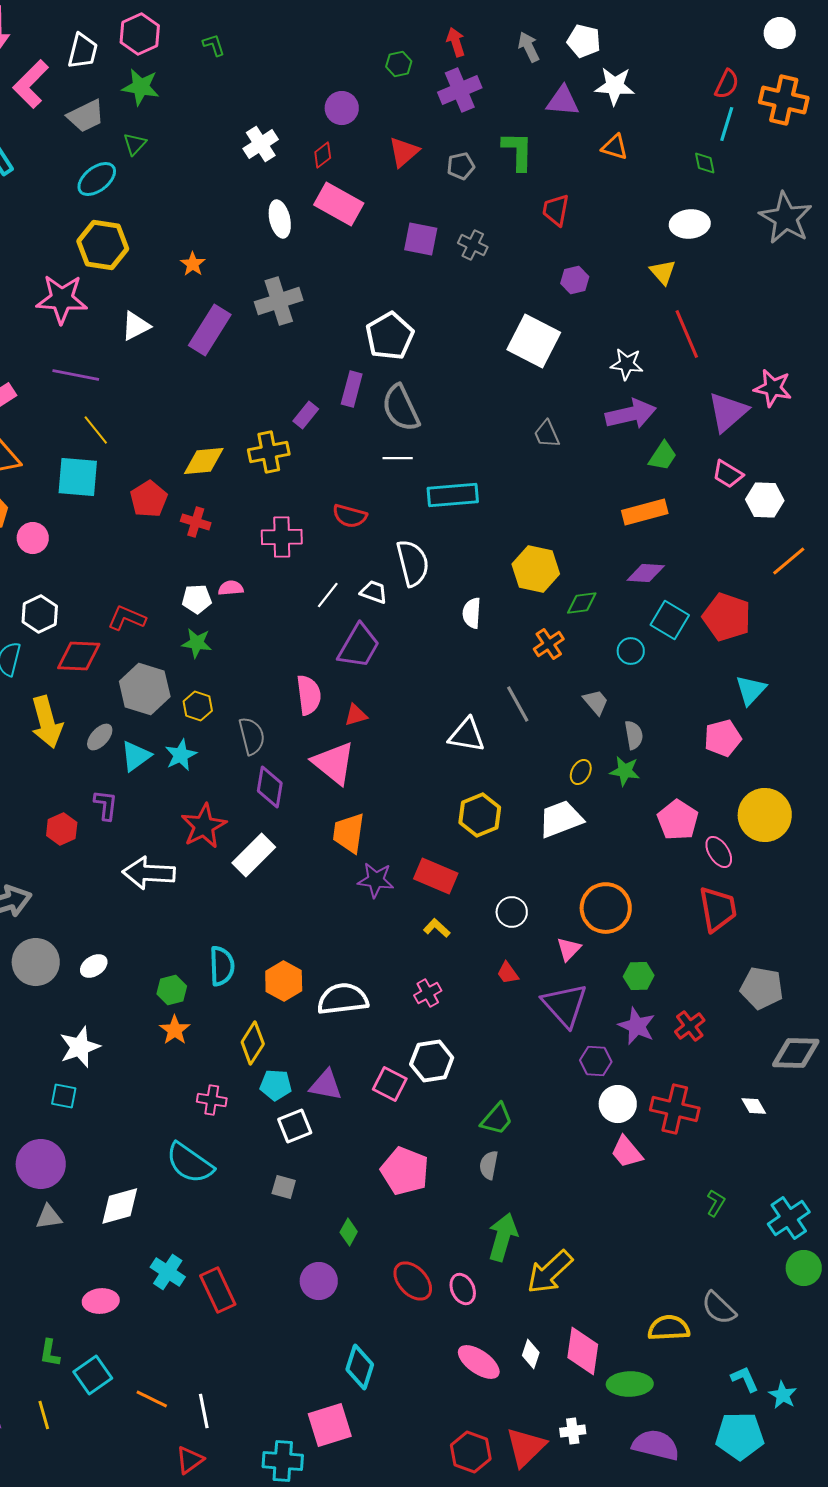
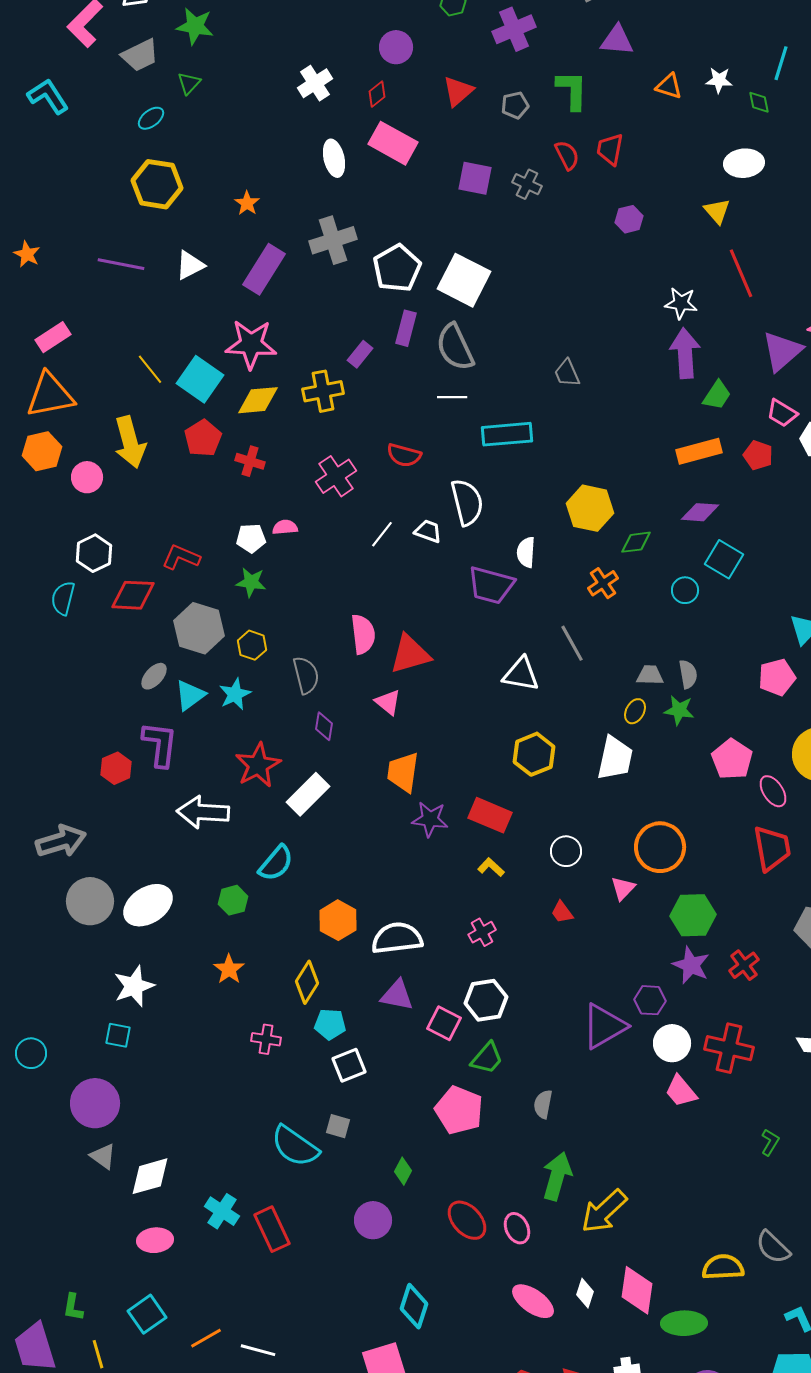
red semicircle: (727, 84) -> (567, 155), moved, turned -52
white star: (615, 86) -> (719, 80), moved, size x0.7
cyan ellipse: (97, 179) -> (151, 118), size x0.7
pink star: (62, 299) -> (251, 344), moved
white pentagon: (390, 336) -> (397, 268), moved
white square: (534, 341) -> (464, 280), moved
purple line: (76, 375) -> (121, 264), moved
purple arrow: (631, 414) -> (685, 353), turned -81
gray trapezoid: (547, 434) -> (567, 373), moved
cyan square: (78, 477) -> (200, 379), moved, turned 30
pink cross: (282, 537) -> (336, 476), turned -33
red pentagon: (727, 617) -> (758, 455), moved, size x0.6
purple trapezoid: (359, 646) -> (491, 585), moved, turned 75
gray trapezoid: (596, 702) -> (650, 675), moved, turned -48
red triangle: (356, 715) -> (410, 654), size x1.8
yellow arrow: (47, 722) -> (130, 442), moved
pink triangle: (334, 763) -> (388, 702), size x0.6
purple diamond: (270, 787) -> (324, 726), size x0.7
purple L-shape: (106, 805) -> (160, 744), size x1.5
white trapezoid: (561, 819) -> (615, 758), turned 123
white ellipse: (94, 966) -> (148, 905), size x1.8
cyan semicircle: (222, 966) -> (276, 863), moved, turned 42
green hexagon: (639, 976) -> (693, 915), size x1.5
green hexagon: (172, 990) -> (233, 900), moved
purple triangle: (565, 1005) -> (604, 1026), moved, turned 42
purple triangle: (326, 1085) -> (397, 995), moved
green trapezoid: (497, 1119) -> (487, 1058), moved
cyan semicircle: (190, 1163) -> (295, 1146), moved
white diamond: (120, 1206) -> (150, 1176), moved
gray triangle: (49, 1217) -> (103, 1156), turned 44
green L-shape: (50, 1353) -> (73, 1307), moved
orange line: (152, 1399) -> (206, 1338), turned -56
white line: (204, 1411) -> (258, 1350), turned -64

